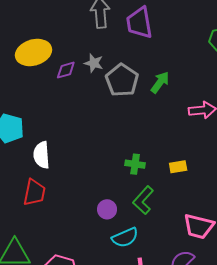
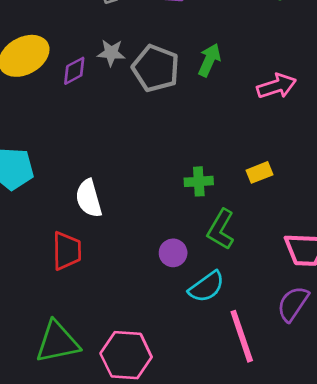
white semicircle: (41, 155) -> (89, 198), moved

